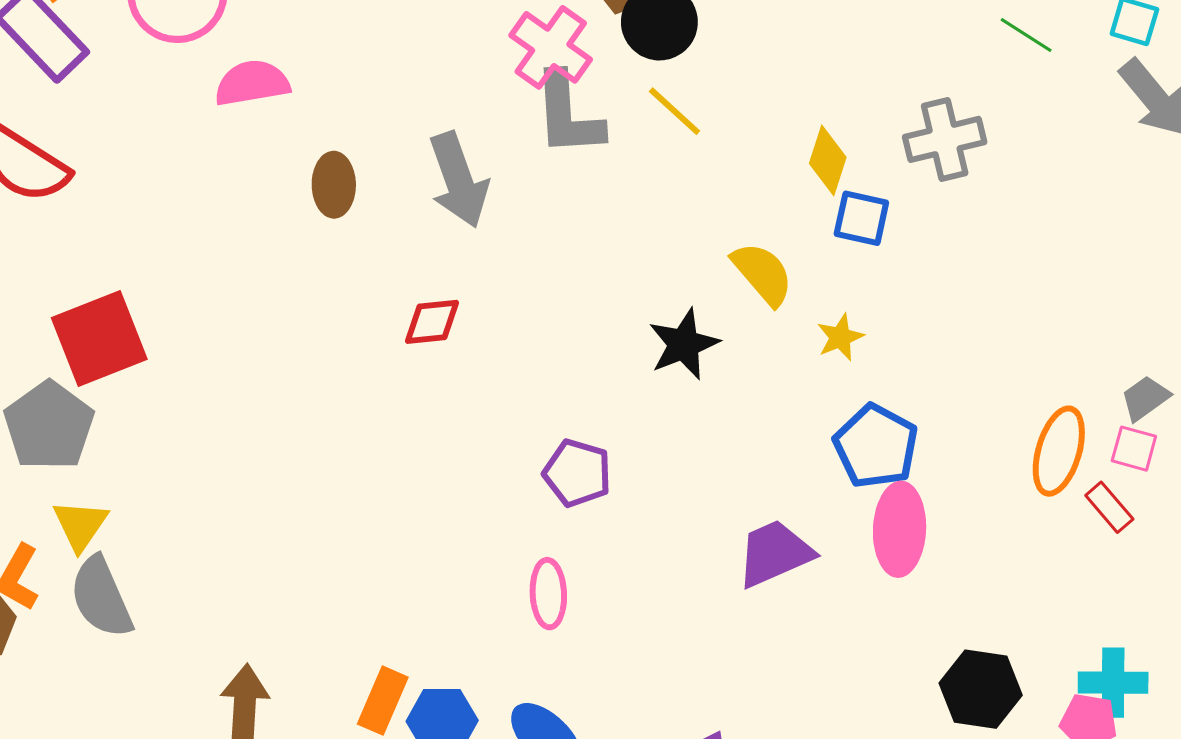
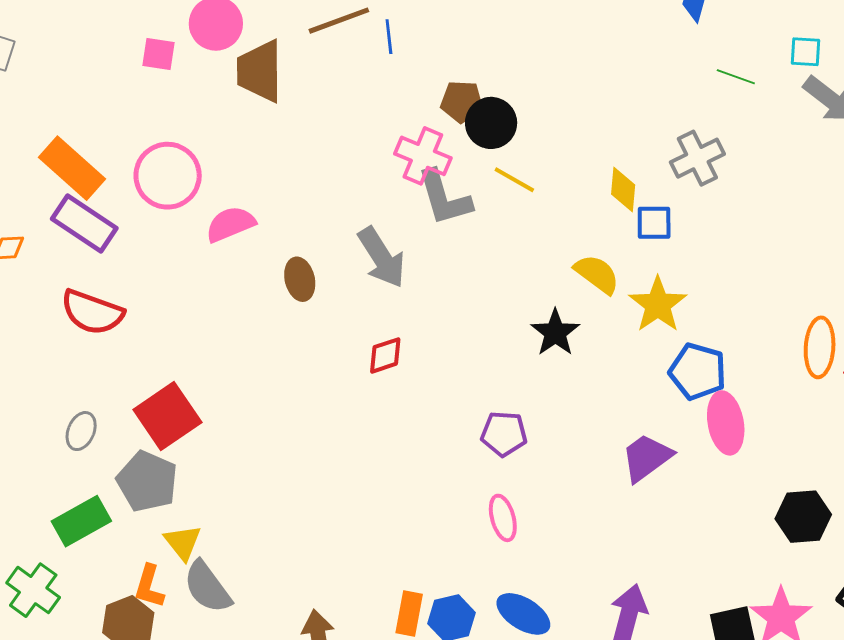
yellow star: (840, 337) -> (658, 305), size x1.8

